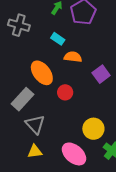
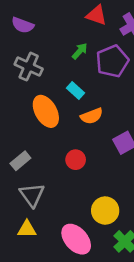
orange semicircle: (73, 57) -> (92, 116), turned 144
orange ellipse: (42, 73) -> (46, 111), moved
gray rectangle: (22, 99) -> (20, 161), size x0.7

